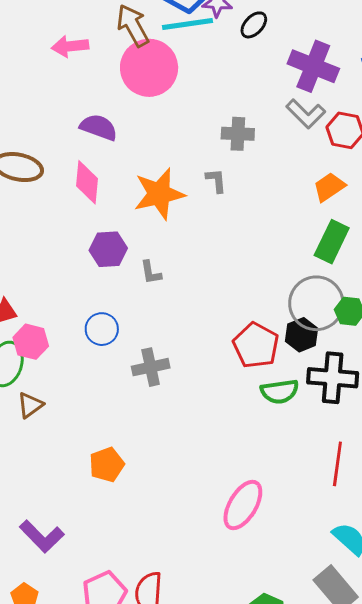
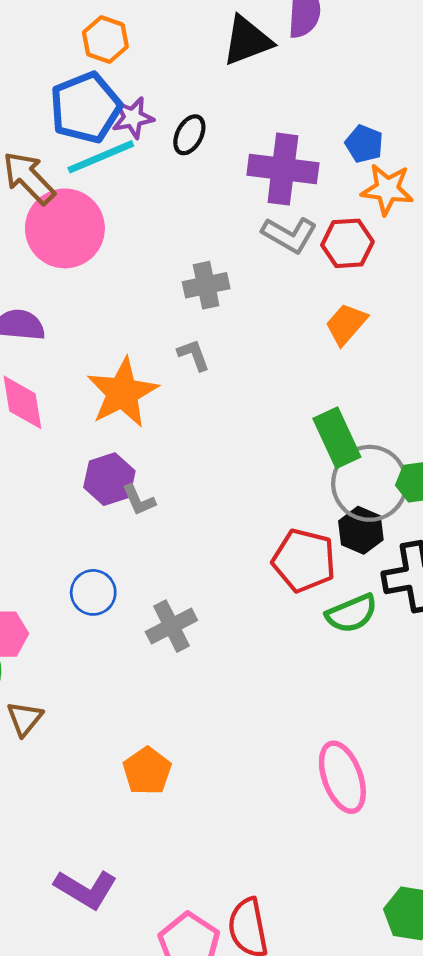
green rectangle: (332, 242) -> (337, 438), moved, turned -36
purple hexagon: (108, 249) -> (109, 479), moved
pink ellipse: (243, 505) -> (342, 777), turned -36

